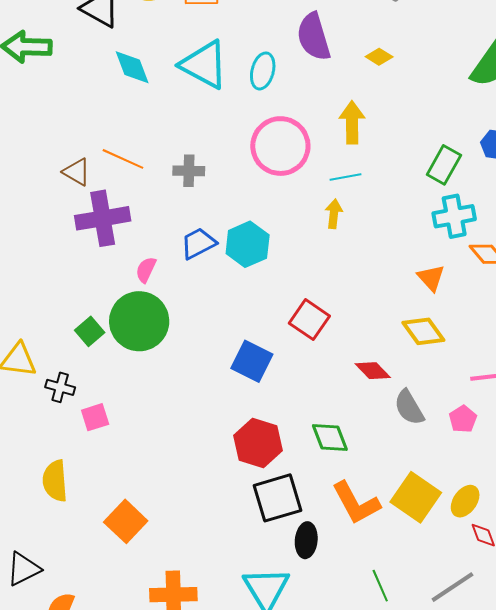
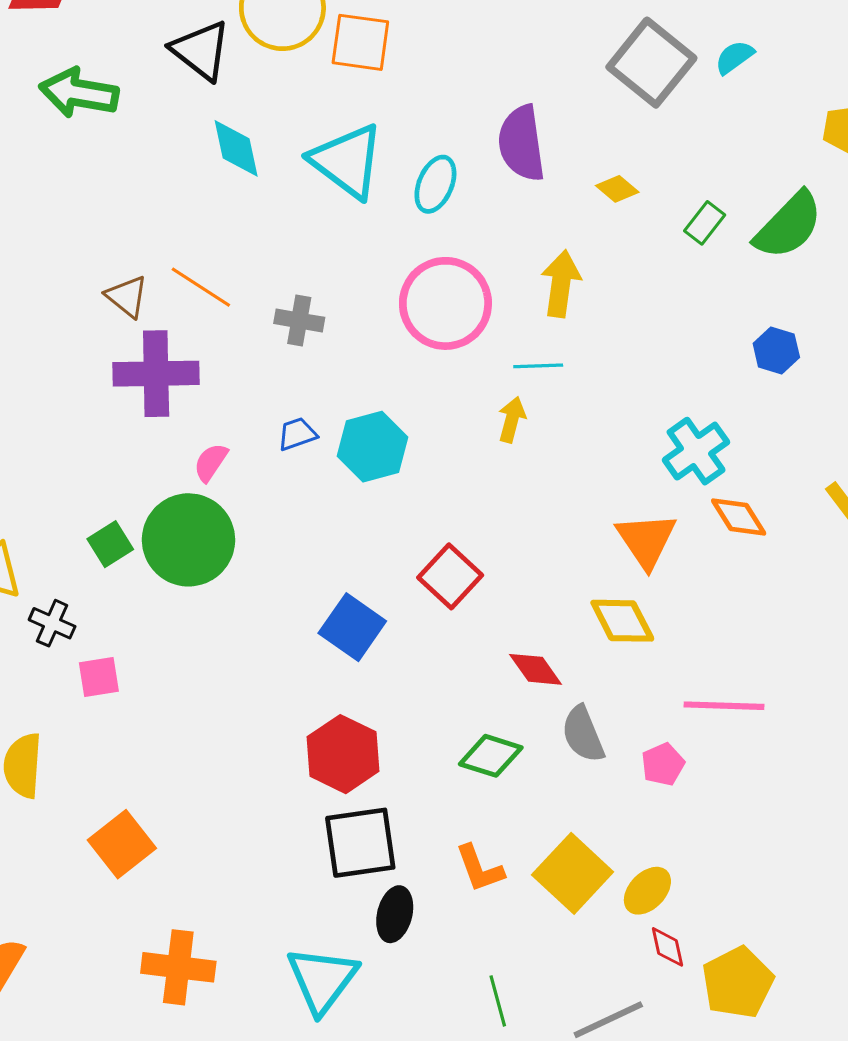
green rectangle: (444, 165) -> (705, 223), moved, size x0.7
cyan cross: (454, 216) -> (696, 451), turned -33
blue trapezoid: (198, 243) -> (297, 434), size x0.7
orange triangle: (431, 278) -> (646, 540), size x1.4
green diamond: (330, 437) -> (491, 756), moved, turned -60
orange L-shape: (356, 503) -> (480, 869), size x0.7

